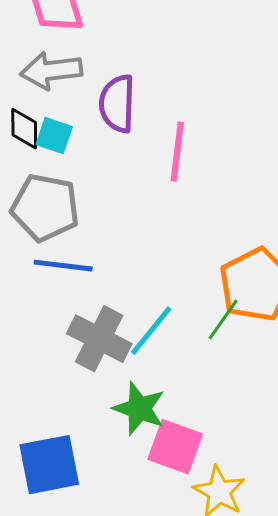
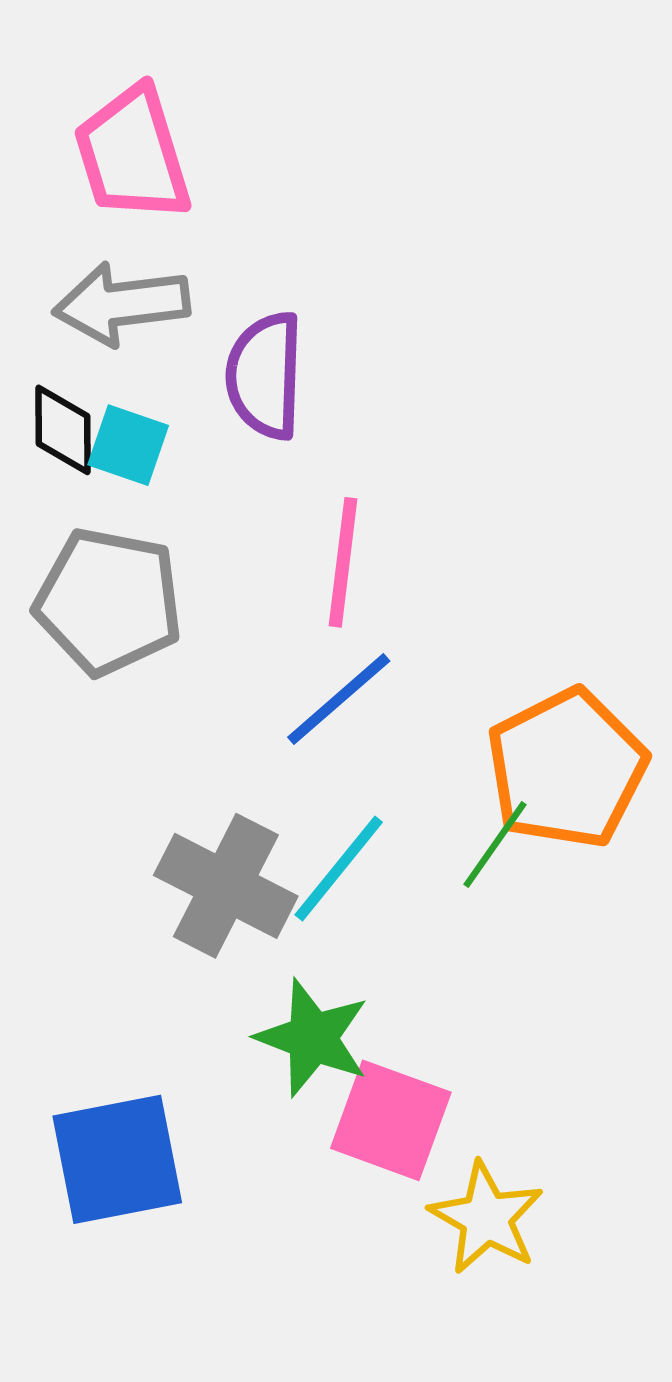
pink line: (177, 152) -> (343, 562), moved
blue line: (63, 266) -> (339, 699), moved, turned -48

